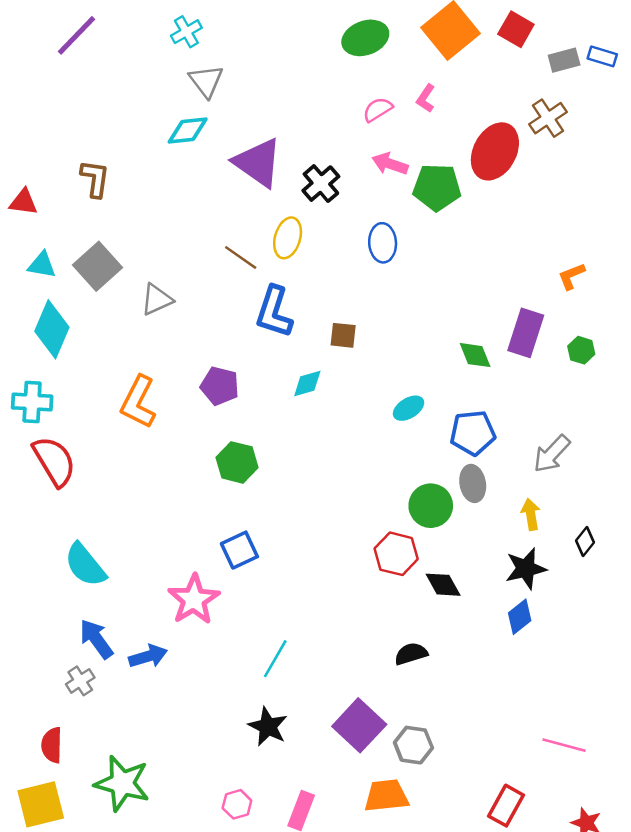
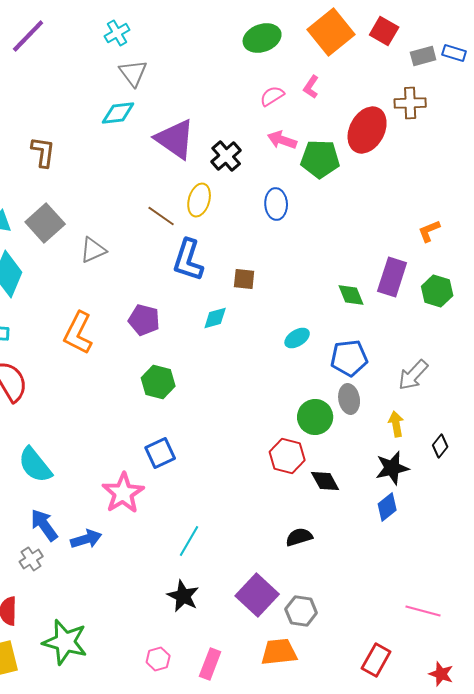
brown cross: (548, 118) -> (410, 103), turned 32
green hexagon: (581, 350) -> (437, 291), size x1.4

